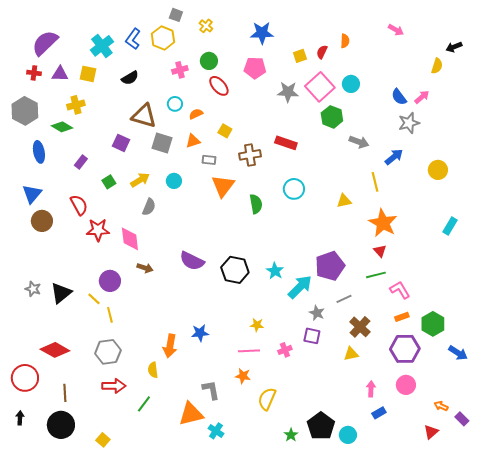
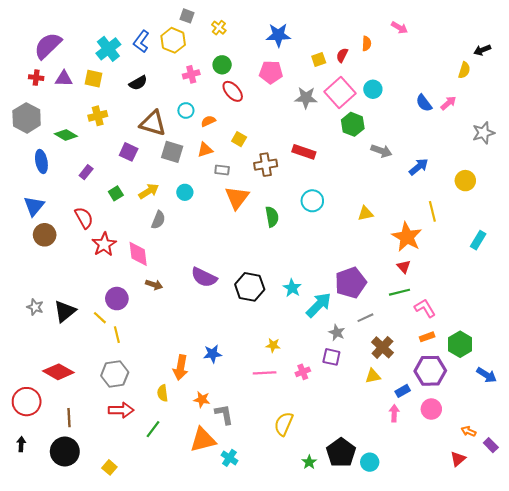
pink arrow: (396, 30) -> (399, 28), moved
yellow cross: (76, 105) -> (98, 116), moved
gray star: (409, 123) -> (483, 133), moved
yellow line: (375, 182) -> (432, 211), moved
red star: (98, 230) -> (104, 244), turned -30
orange star: (243, 376) -> (202, 399), moved
blue rectangle: (379, 413) -> (403, 391), moved

